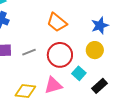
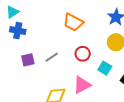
red circle: (60, 55) -> (83, 54), size x0.6

